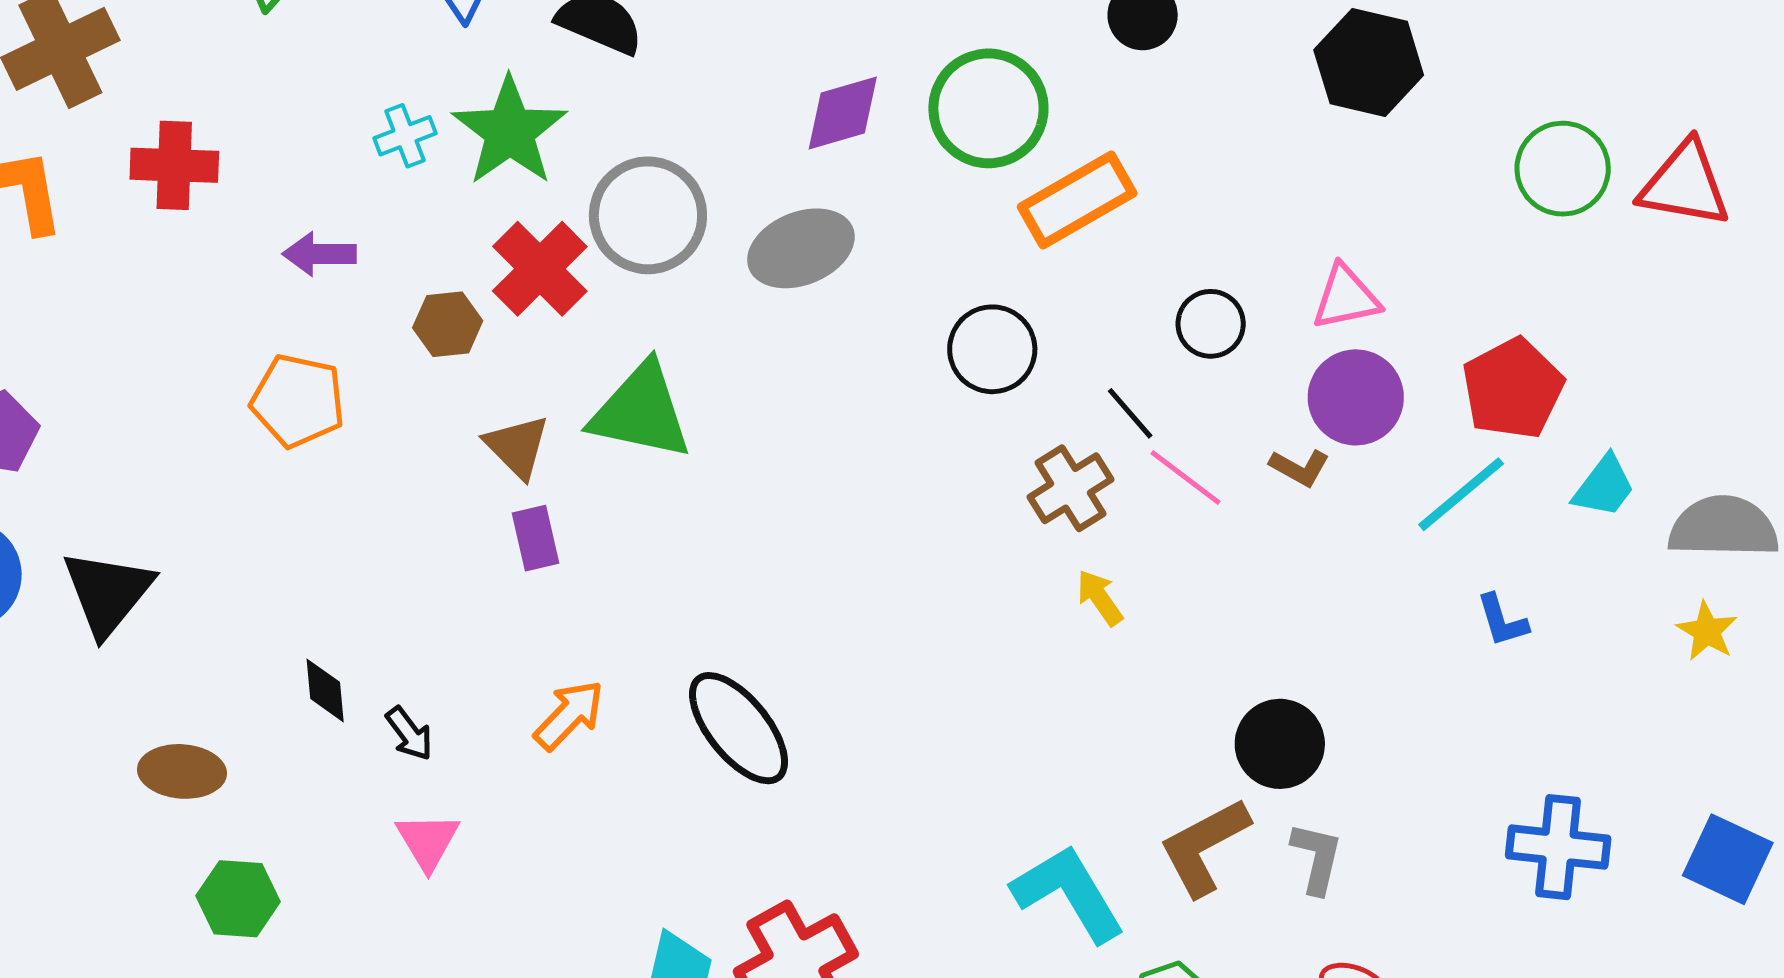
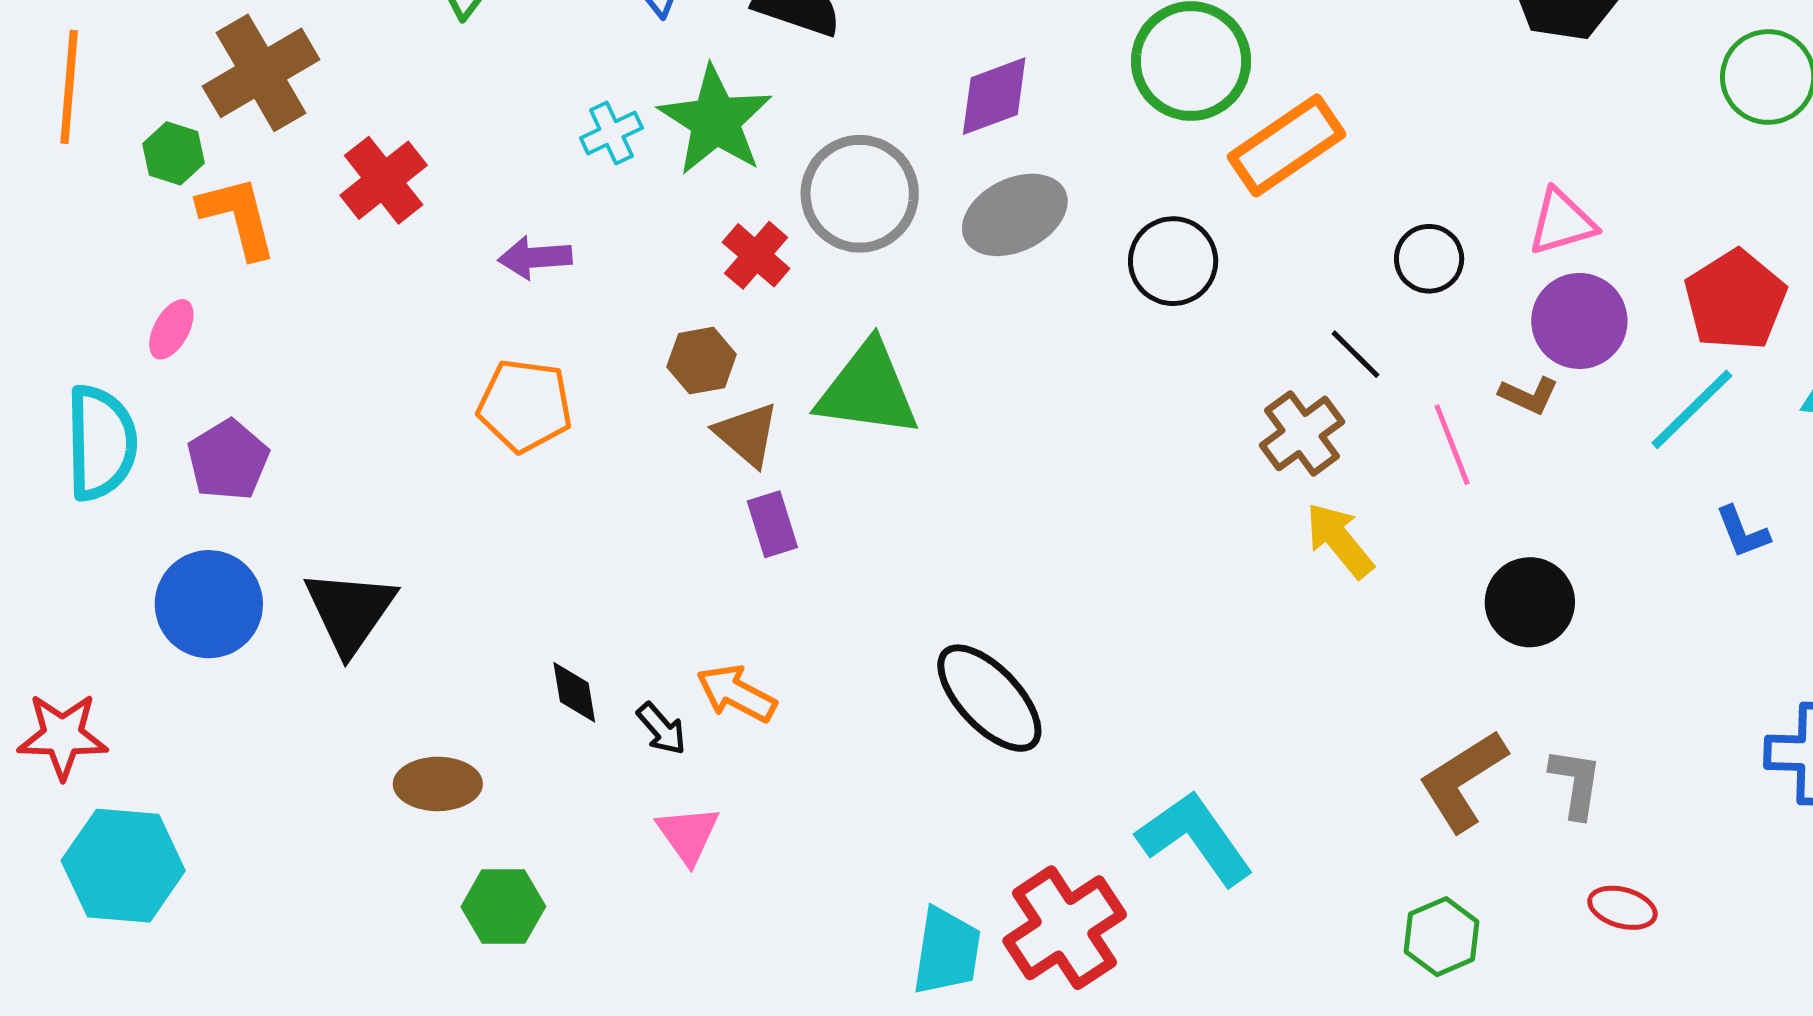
purple diamond: (843, 113) -> (994, 96), moved
red cross: (174, 165) -> (384, 180), turned -36
red cross: (540, 269) -> (756, 255), size x0.7
brown hexagon: (448, 324) -> (702, 361), moved
black circle: (992, 349) -> (1173, 261), moved
pink line: (1186, 477) -> (1452, 445), moved, turned 36
yellow arrow: (1100, 598) -> (1340, 540), size x1.4
orange arrow: (569, 715) -> (736, 693), moved, turned -102
black circle: (1280, 744) -> (1530, 602), moved
cyan L-shape: (1069, 893) -> (1195, 838), moved

